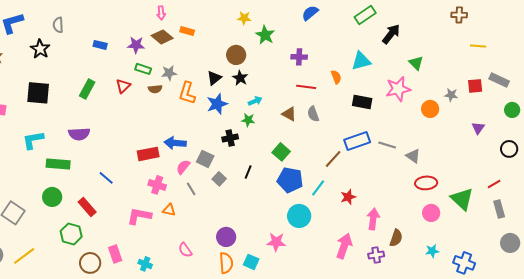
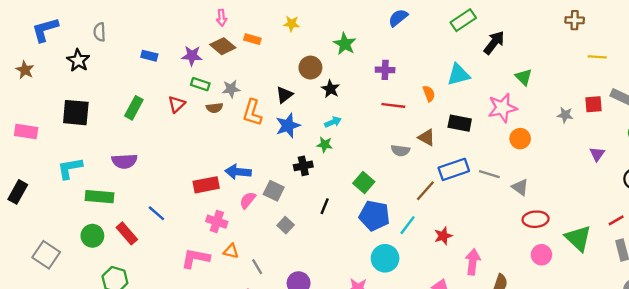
yellow star: (244, 18) -> (291, 24), moved
black star: (240, 78) -> (331, 89), moved
orange circle: (430, 109) -> (520, 139), moved
brown triangle: (289, 114) -> (427, 137), moved
gray semicircle: (313, 114) -> (400, 150), moved, turned -63
gray square: (219, 179) -> (286, 225), moved
gray line: (191, 189) -> (257, 267), moved
red rectangle: (87, 207) -> (127, 233), moved

